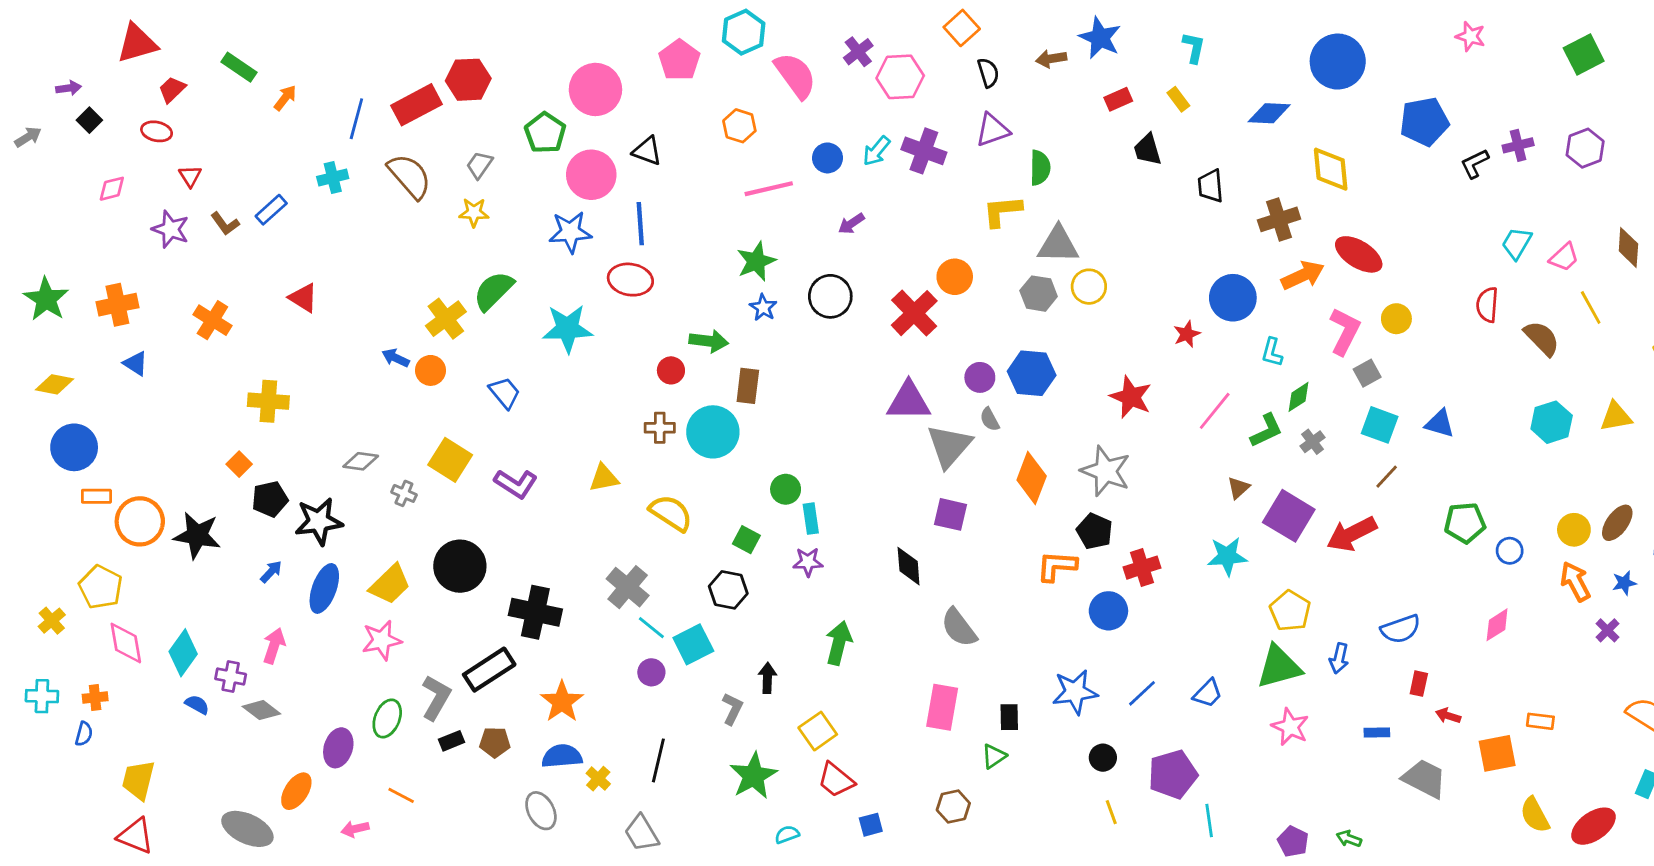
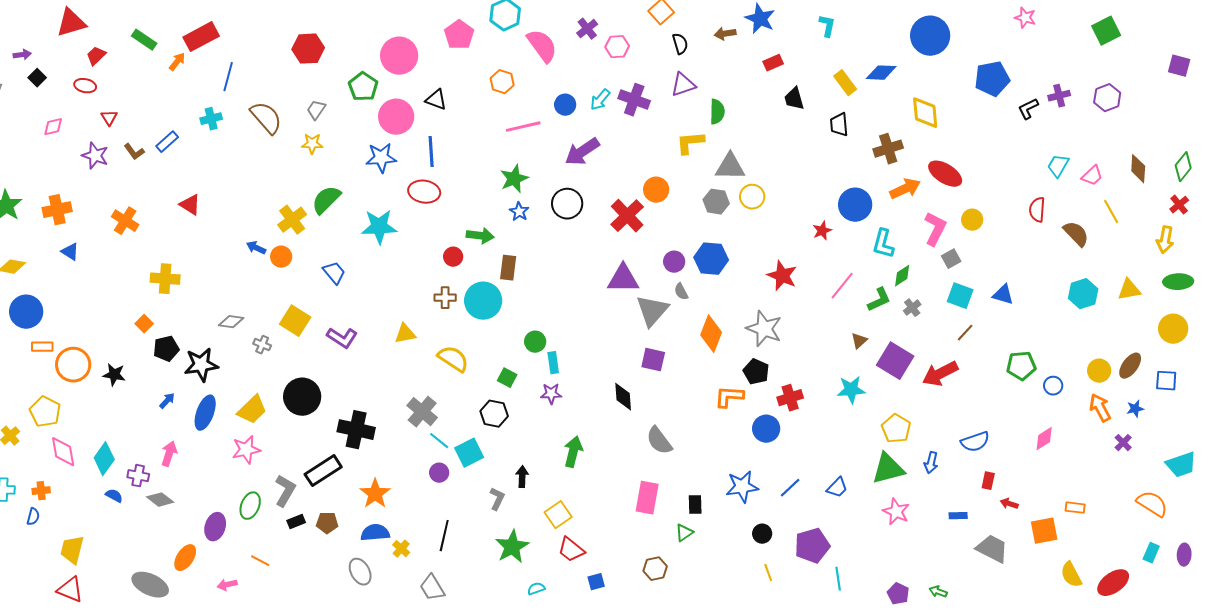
pink hexagon: (900, 77) -> (617, 47), size x0.7
yellow rectangle: (1178, 99) -> (845, 83), moved, size x1.4
red rectangle: (417, 105) -> (201, 37), moved
purple arrow: (851, 224) -> (582, 152), size x1.8
cyan L-shape: (1272, 352) -> (883, 244), size x1.4
black star: (197, 535) -> (114, 375), size x0.7

